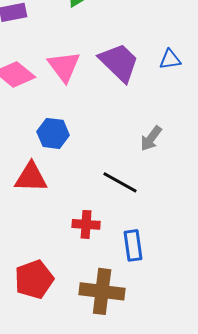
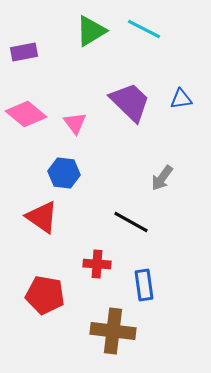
pink triangle: (64, 66) -> (75, 123), moved, size x0.7
red triangle: (31, 177) -> (42, 217), turned 33
red pentagon: (34, 279) -> (45, 295), moved, turned 30

